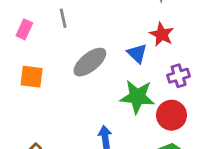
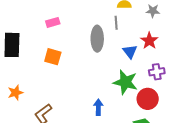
gray line: (63, 18) -> (116, 23), moved
pink rectangle: (24, 29) -> (53, 22), turned 40
gray ellipse: (90, 62) -> (97, 39), moved, turned -60

